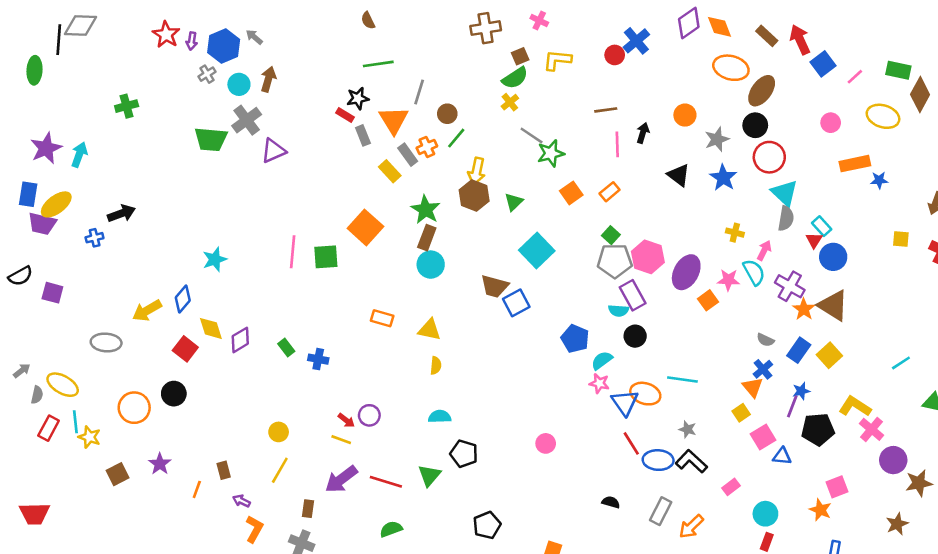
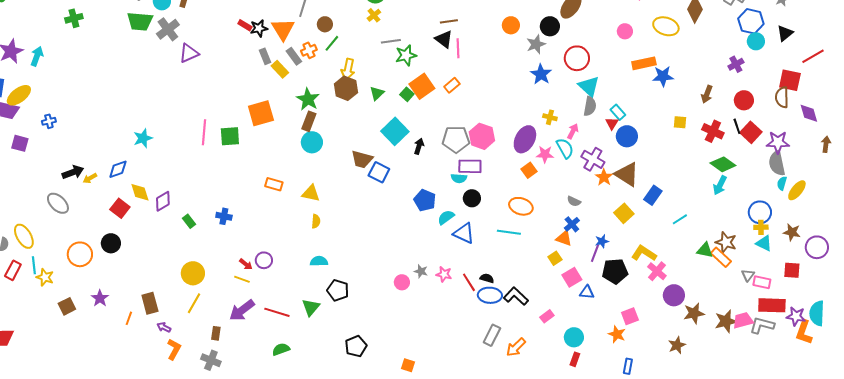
black star: (358, 98) -> (259, 28), moved
black circle: (755, 125) -> (550, 26), moved
black arrow: (643, 133) -> (419, 146), moved
gray rectangle: (363, 135) -> (265, 56), moved
gray line: (532, 135) -> (391, 41), turned -42
green trapezoid: (211, 139) -> (140, 21), moved
black triangle: (679, 175) -> (444, 39), moved
blue star: (879, 180) -> (663, 76), size x1.5
orange square: (571, 193) -> (422, 86), size x1.4
black arrow: (121, 213) -> (73, 172), moved
orange square: (365, 227) -> (261, 113), turned 32
green square: (611, 235) -> (407, 94), moved
purple ellipse: (686, 272) -> (525, 139), moved
purple square: (52, 293) -> (20, 143), moved
purple rectangle: (633, 295) -> (470, 166), turned -60
blue diamond: (183, 299) -> (118, 169), turned 30
blue square: (516, 303) -> (379, 172), turned -35
yellow arrow: (147, 311) -> (90, 178), size x0.6
gray ellipse: (106, 342) -> (58, 203), turned 40
green rectangle: (286, 348) -> (189, 221), moved
blue rectangle: (799, 350) -> (653, 195), moved
pink star: (599, 383) -> (444, 274), moved
yellow ellipse: (63, 385) -> (24, 236), turned 30
orange triangle: (753, 387) -> (564, 238), turned -30
orange ellipse: (645, 394) -> (521, 206), moved
blue triangle: (625, 403) -> (464, 233), moved, turned -30
gray star: (688, 429) -> (421, 271), moved
yellow circle: (279, 432) -> (193, 273), size x1.5
brown rectangle: (224, 470) -> (150, 303), size x1.5
black semicircle: (611, 502) -> (487, 278), moved

